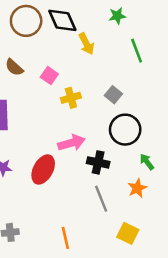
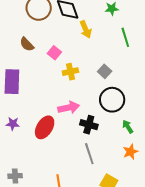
orange star: (137, 188) -> (130, 152), moved

